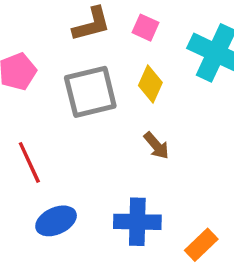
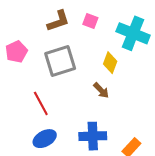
yellow diamond: (150, 84) -> (110, 63), moved
red line: (29, 162) -> (41, 103), moved

